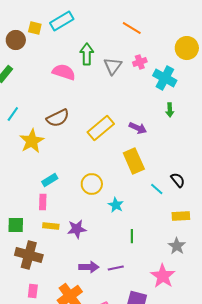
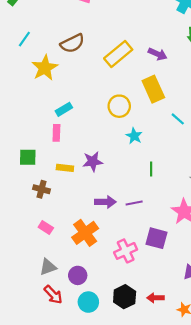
yellow circle: (92, 184) -> (119, 106), moved
yellow rectangle: (51, 226) -> (65, 168), moved
brown cross: (29, 255) -> (42, 189), size x0.6
pink rectangle: (33, 291) -> (46, 228), turned -64

